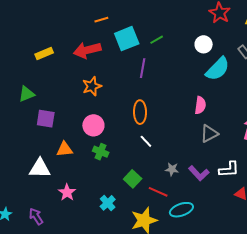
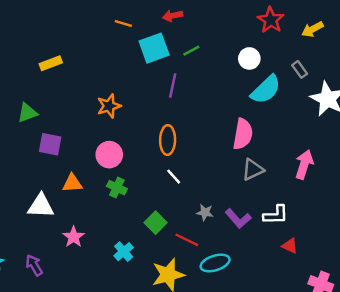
orange line: (101, 20) -> (123, 23), turned 32
red arrow: (87, 50) -> (173, 16), moved, size x0.6
pink semicircle: (200, 105) -> (243, 134), size x1.4

